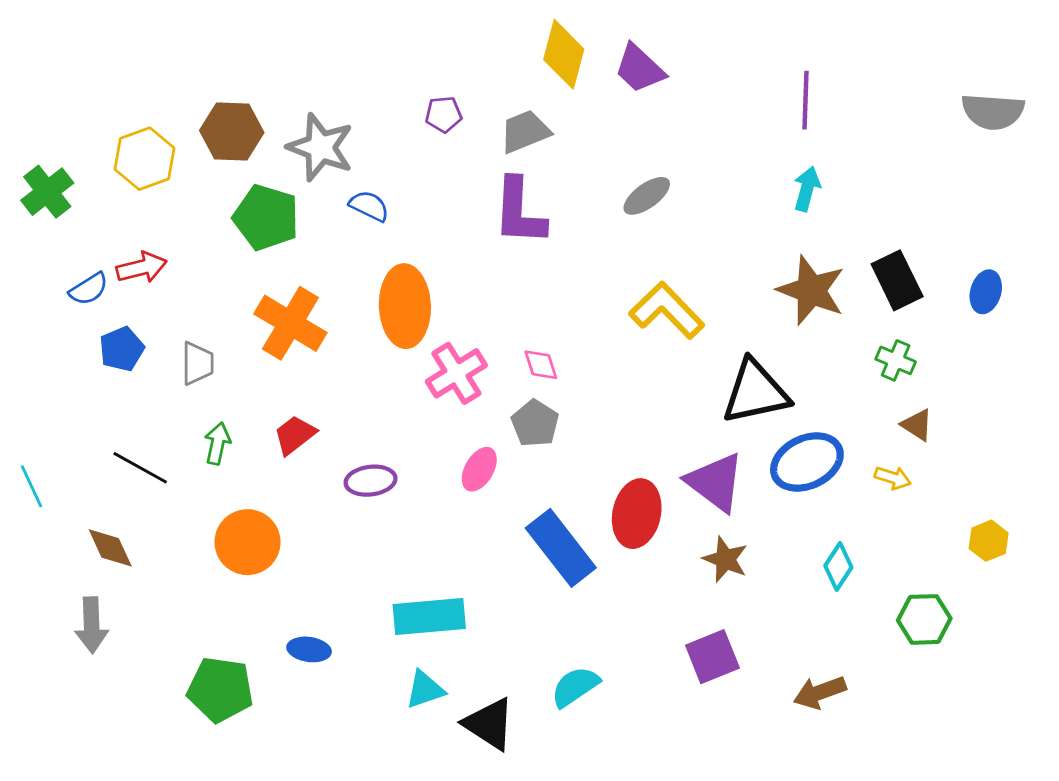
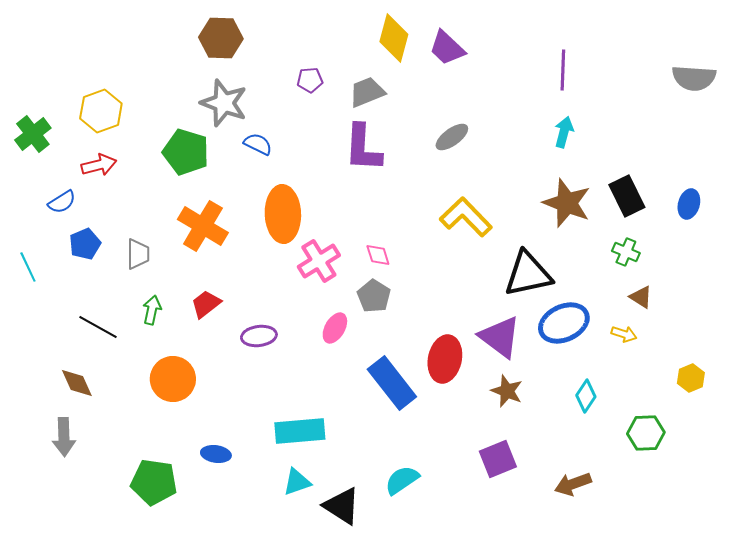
brown hexagon: (232, 132) -> (221, 38), moved
red arrow: (142, 267) -> (99, 165), moved
cyan line: (31, 486) -> (28, 267), moved

